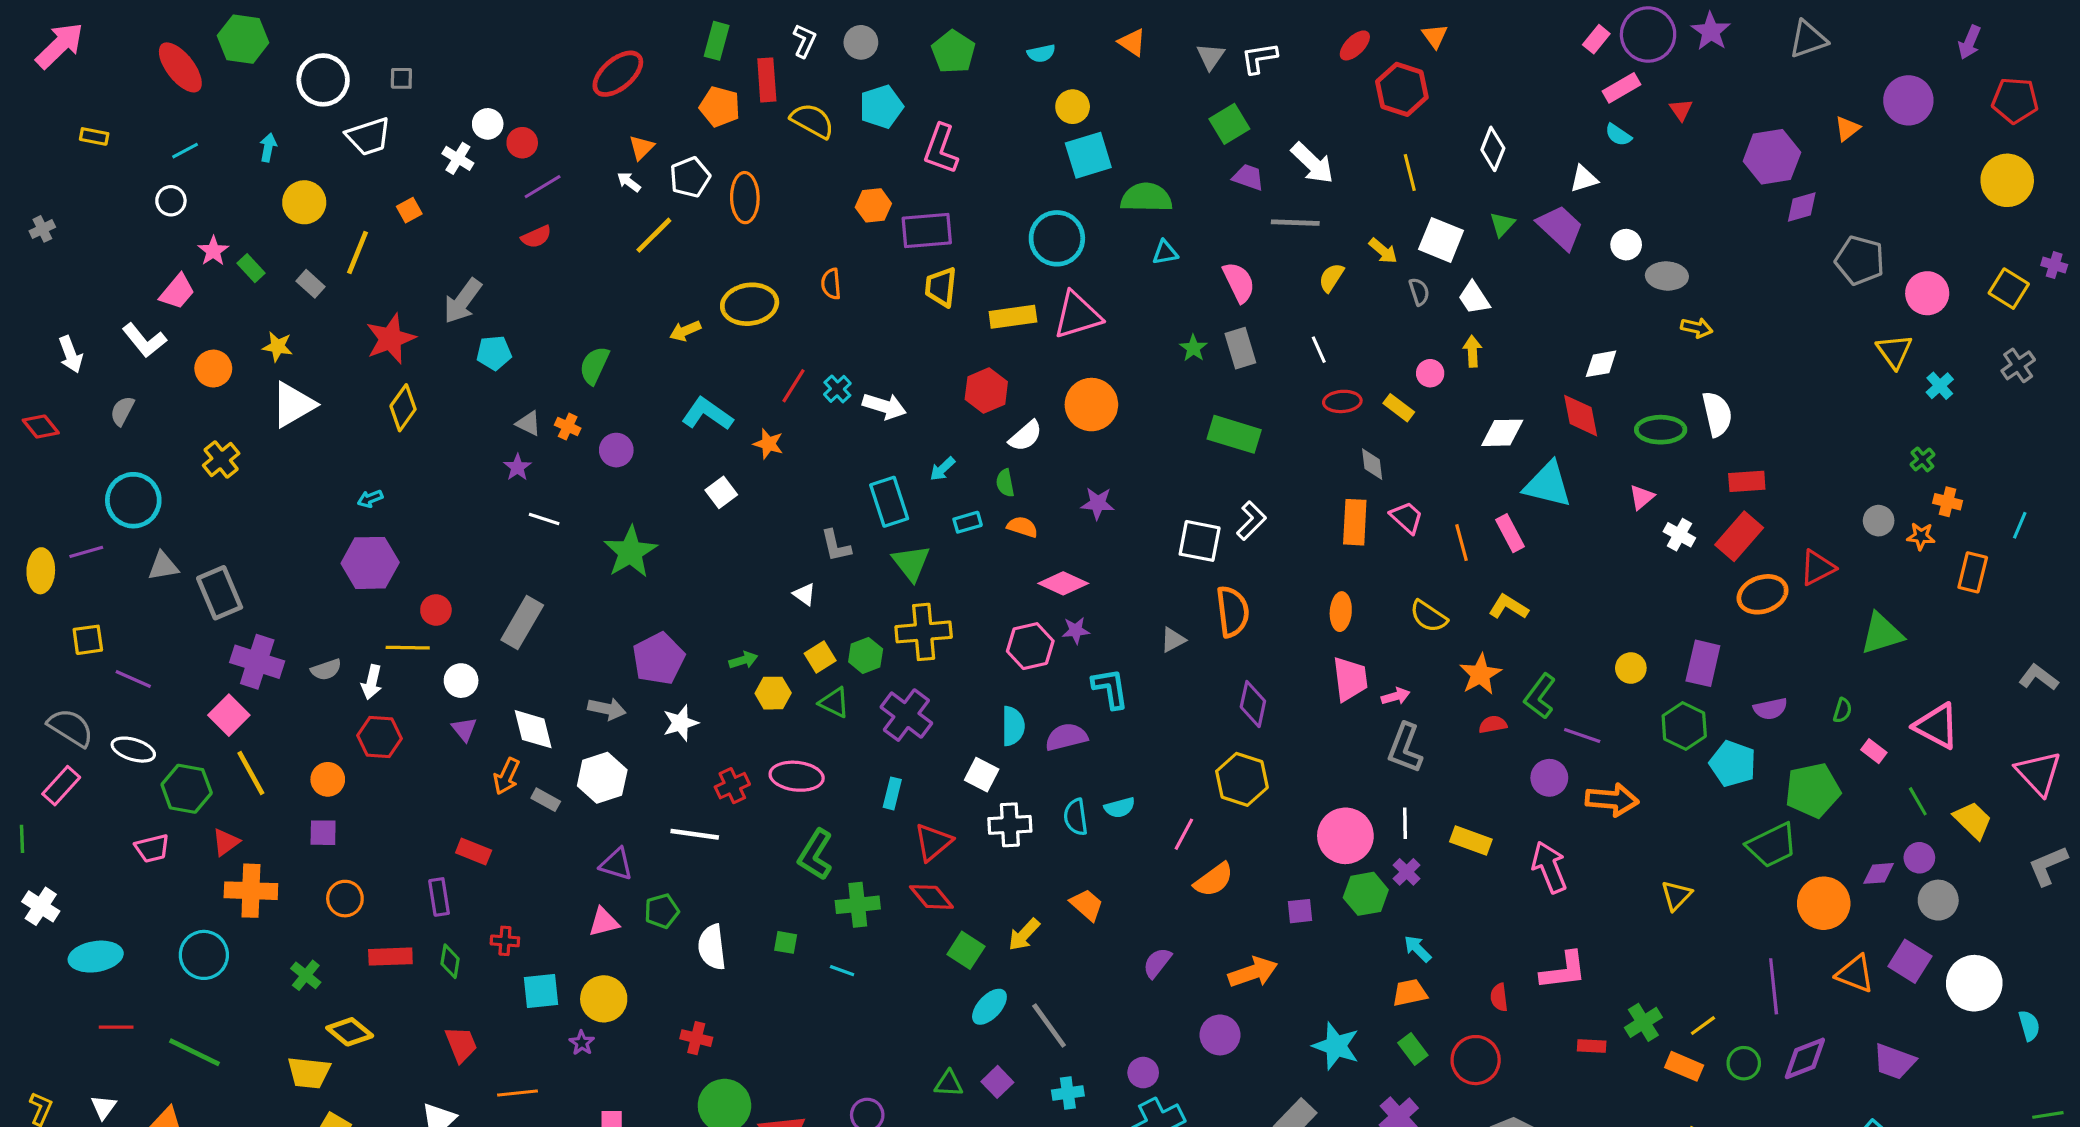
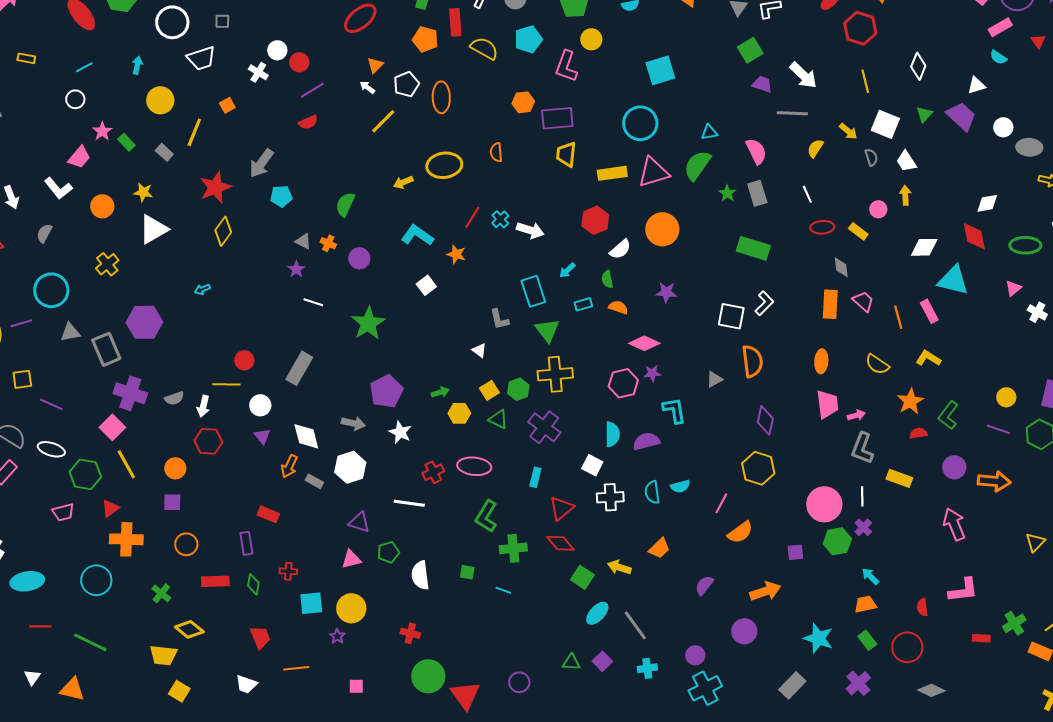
yellow circle: (1073, 107) -> (591, 39), moved
green semicircle: (1146, 198) -> (697, 165), moved, turned -56
purple hexagon: (370, 563) -> (144, 322), moved
white star: (681, 723) -> (400, 432), turned -30
purple line: (1582, 735) -> (998, 429), moved
yellow rectangle: (1471, 841) -> (899, 478), moved
orange trapezoid: (1087, 905) -> (659, 548), turned 95
yellow arrow: (1024, 935) -> (619, 567), turned 65

